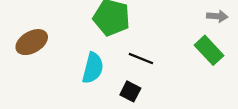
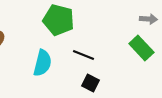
black square: (130, 91) -> (90, 83), moved

